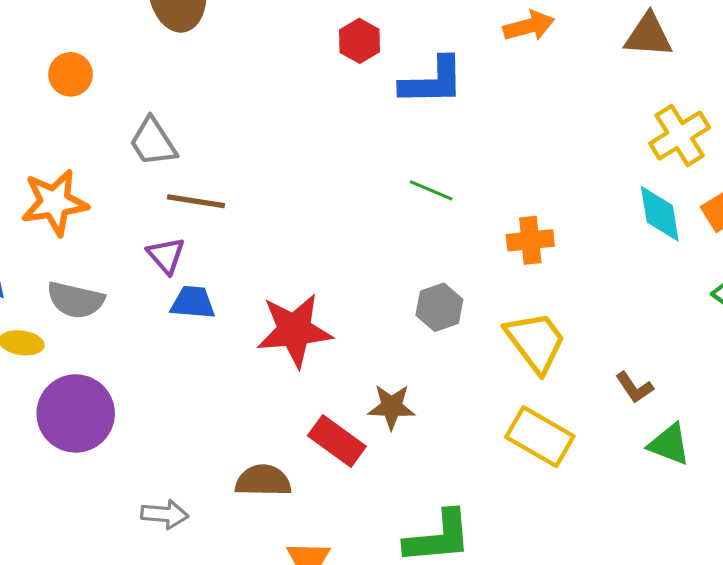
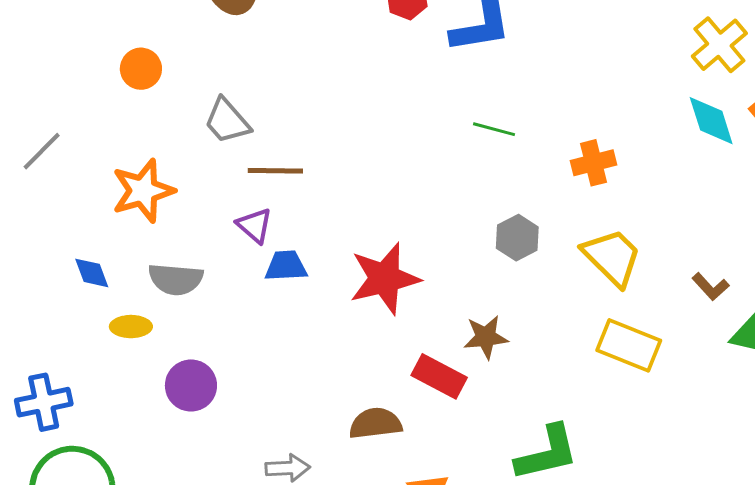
purple circle: (76, 413) -> (191, 385), size x0.7

